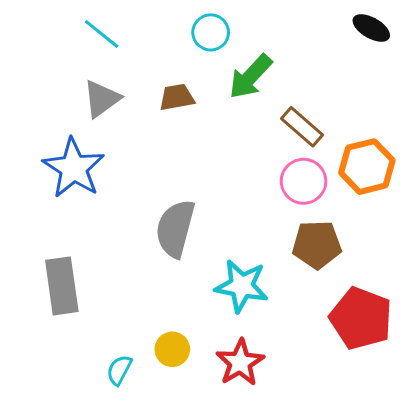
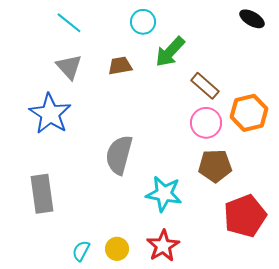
gray triangle: (102, 99) -> (69, 67), turned -36
red pentagon: (361, 318) -> (245, 216), turned 30
yellow circle: (172, 349) -> (117, 249), moved

